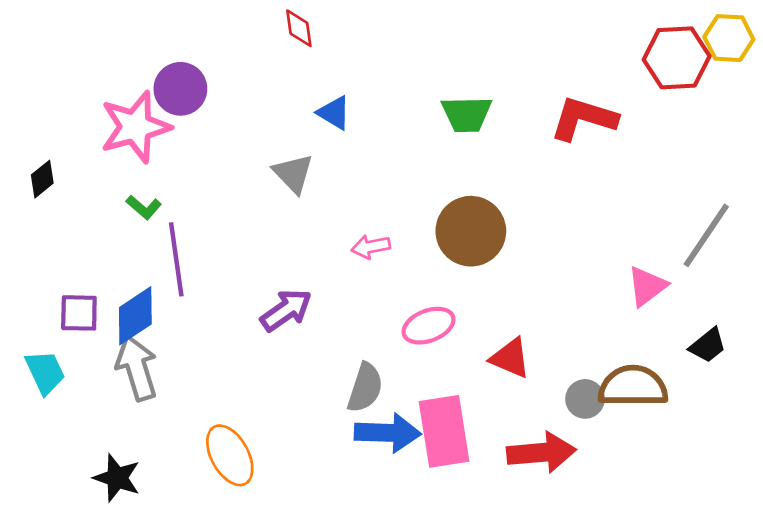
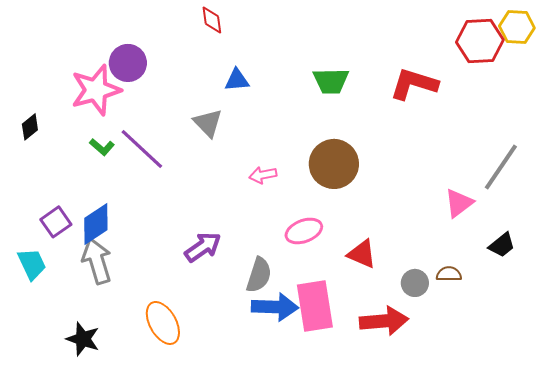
blue triangle: (334, 113) -> (237, 80), turned -36
purple line: (176, 259) -> (142, 149), moved, turned -39
purple arrow: (286, 310) -> (203, 247), moved
purple square: (79, 313) -> (56, 222), turned -36
brown semicircle: (633, 386) -> (449, 274), size x0.5

